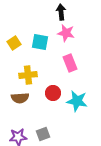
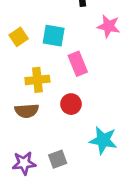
pink star: (66, 33) -> (109, 26), moved
pink rectangle: (70, 63) -> (78, 64), moved
cyan star: (77, 101) -> (103, 140), moved

